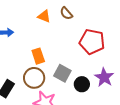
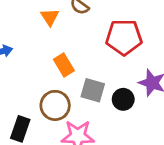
orange triangle: (44, 16) -> (50, 17), turned 48
orange rectangle: (38, 56) -> (64, 65), moved

